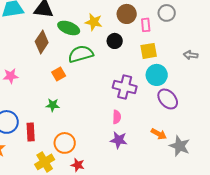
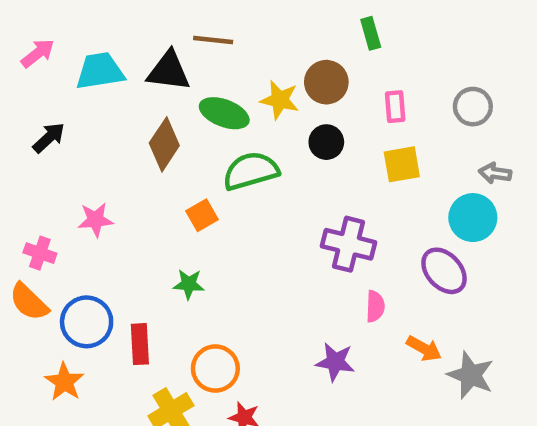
gray circle: (167, 13) -> (473, 107), moved
brown circle: (127, 14) -> (326, 82), moved
cyan circle: (157, 75) -> (473, 218), moved
pink semicircle: (117, 117) -> (375, 306), moved

